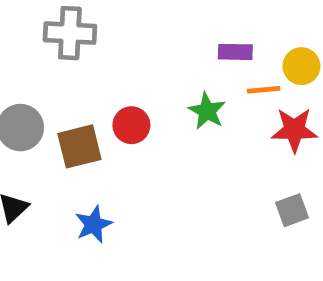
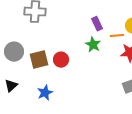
purple rectangle: (235, 52) -> (97, 24), moved, turned 64
red circle: (131, 125) -> (61, 60), moved

